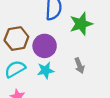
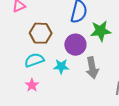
purple circle: (45, 46) -> (75, 45), moved
gray arrow: (79, 66) -> (92, 68), size x1.5

